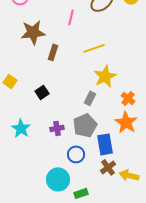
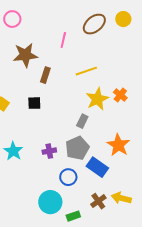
black square: (42, 92) -> (34, 103), moved, turned 32
orange cross: (128, 98) -> (120, 95), moved
blue rectangle: (105, 144) -> (97, 167), turned -45
brown cross: (108, 167) -> (98, 201), moved

